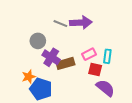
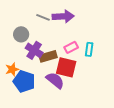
red square: (95, 70) -> (66, 67), moved, size x1.5
purple semicircle: (105, 88) -> (55, 80), moved

